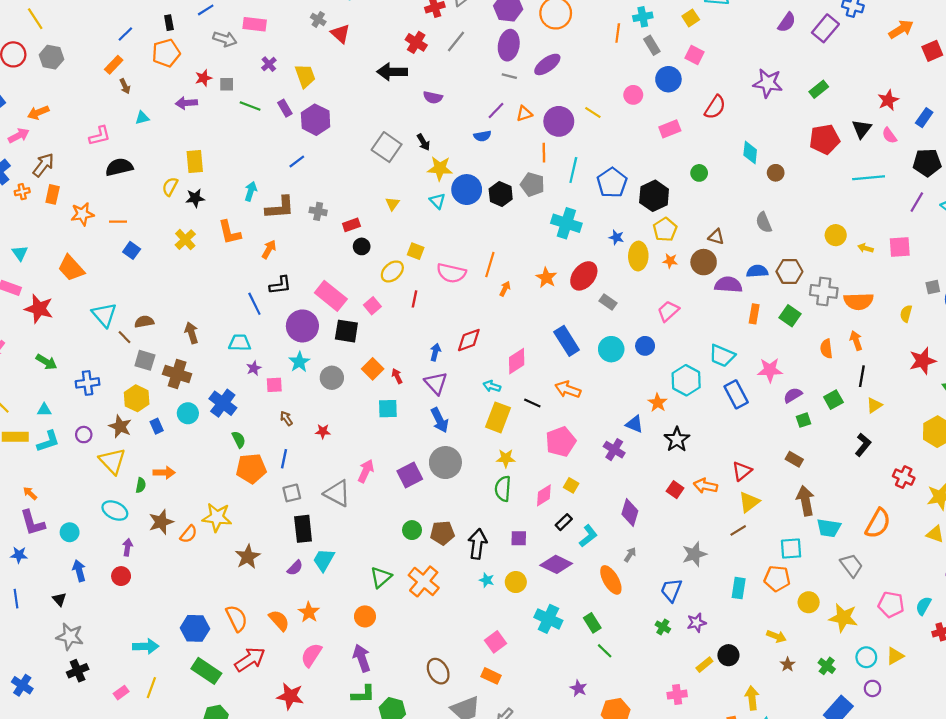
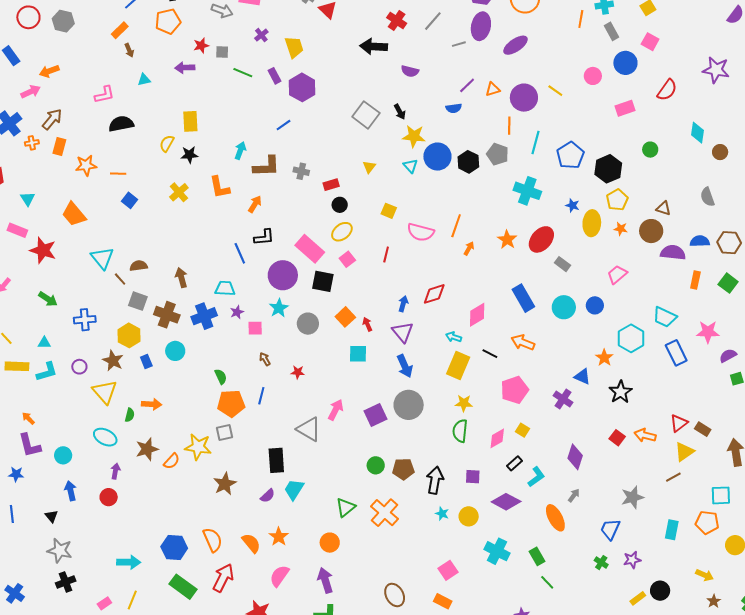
gray line: (509, 76) -> (459, 44), moved, turned -32
yellow ellipse: (392, 271) -> (342, 232), moved
blue cross: (223, 403) -> (204, 316), moved, turned 30
brown rectangle: (794, 459) -> (703, 429), moved
gray square: (292, 493) -> (225, 433), moved
red arrow: (250, 659) -> (223, 578), turned -32

